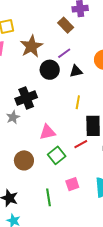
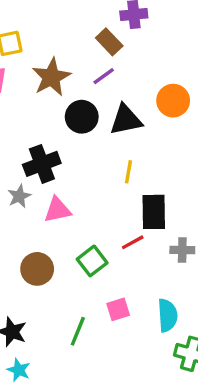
purple line: (64, 53) -> (104, 76), moved
black triangle: (76, 71) -> (126, 120), size x1.5
pink triangle: (47, 132) -> (57, 210), moved
green line: (48, 197) -> (78, 331), turned 30

